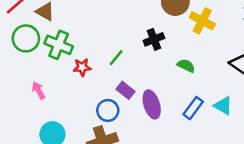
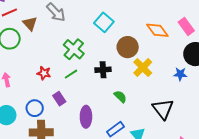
green cross: (59, 45) -> (74, 49), moved
purple rectangle: (126, 90) -> (59, 99), moved
blue circle: (108, 110) -> (35, 108), moved

